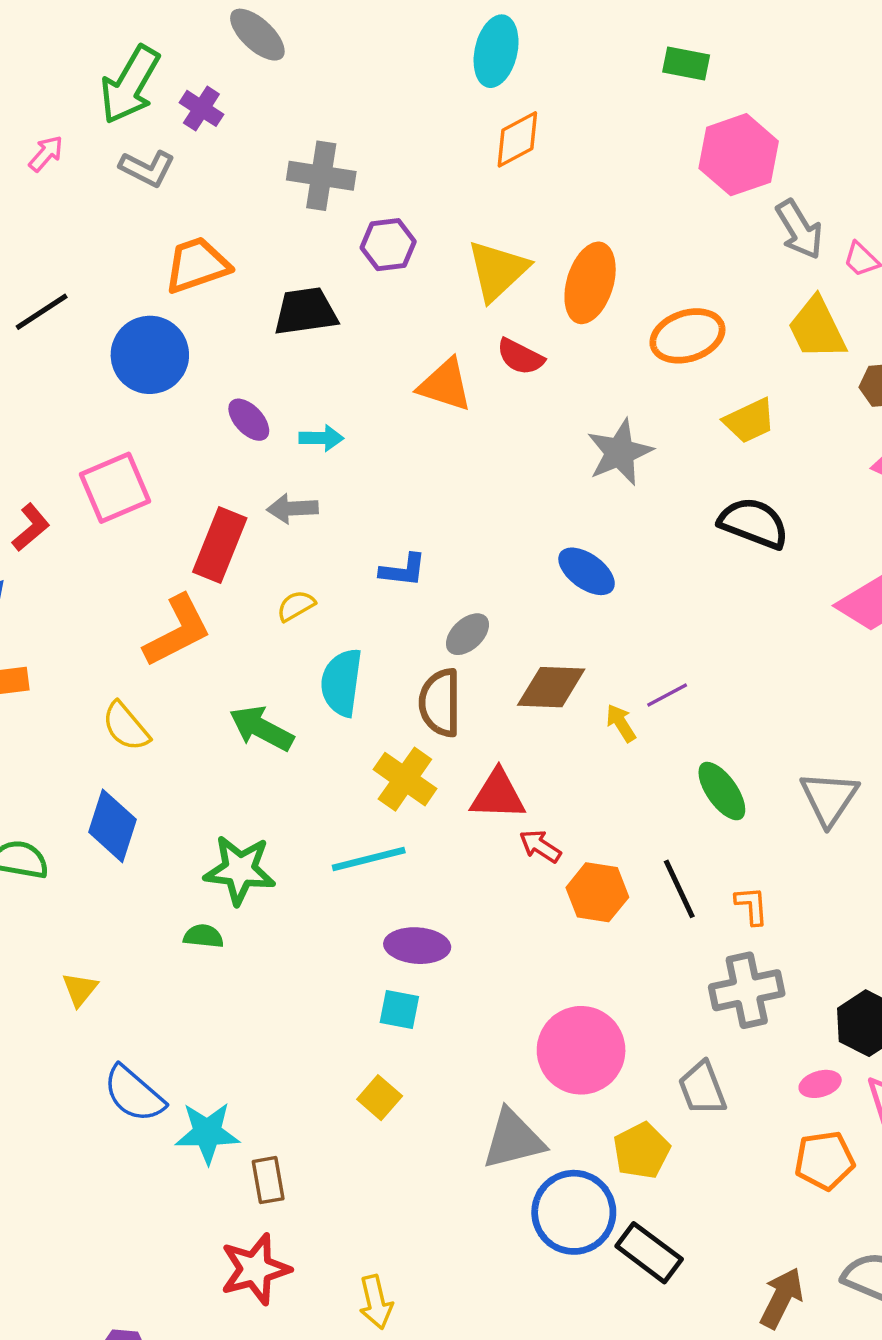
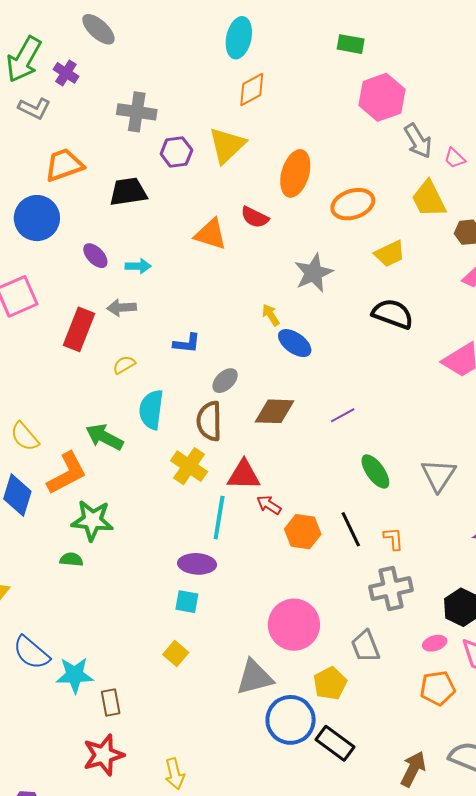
yellow triangle: (498, 270) -> (227, 145), moved
orange L-shape: (177, 631) -> (67, 473), moved
yellow arrow: (621, 723) -> (271, 315), moved
cyan line: (369, 859) -> (219, 518), moved, turned -66

